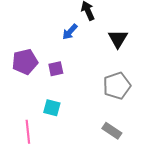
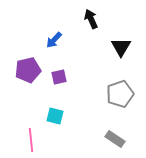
blue arrow: (70, 32) -> (54, 40), moved

